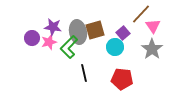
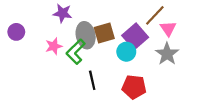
purple star: (53, 27) -> (62, 13), moved
purple square: (123, 33) -> (135, 36), size x1.6
purple circle: (32, 38) -> (16, 32), moved

